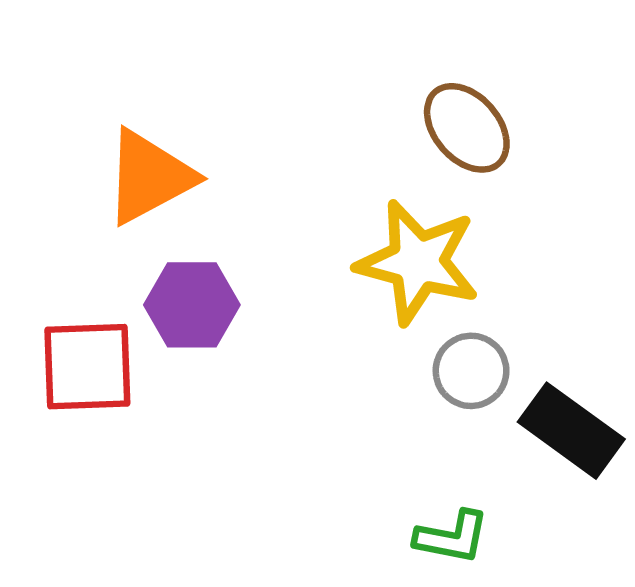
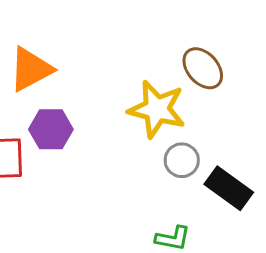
brown ellipse: (467, 128) -> (203, 68), moved

